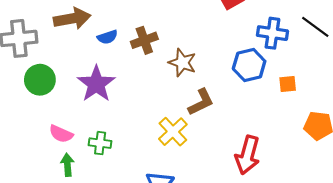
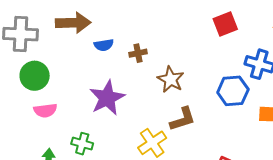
brown cross: (144, 40) -> (138, 53), size x0.7
purple star: (96, 84) -> (107, 98), moved
pink semicircle: (61, 134) -> (45, 110), moved, turned -40

